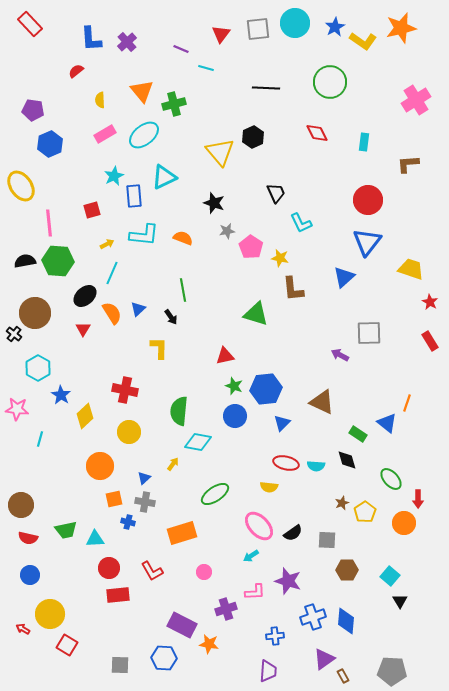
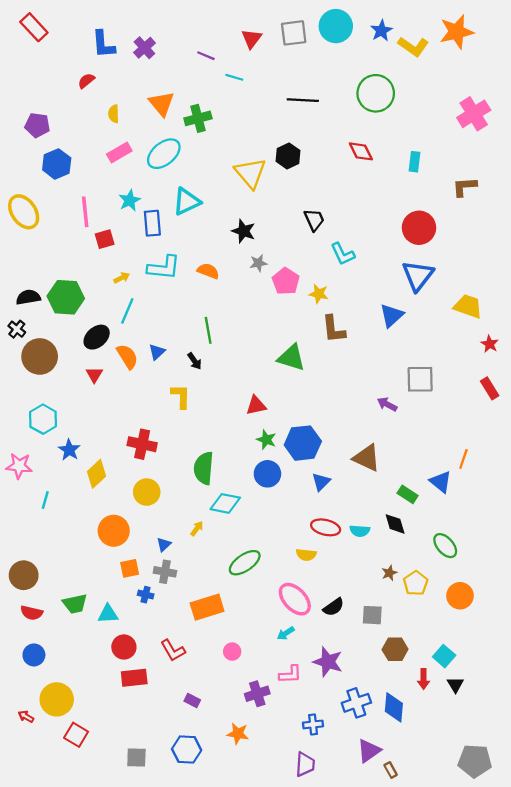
pink line: (49, 223) -> (85, 212), moved
black cross: (14, 334) -> (17, 329), moved
red arrow: (418, 499) -> (424, 679), moved
purple rectangle: (182, 625) -> (192, 701), moved, size x0.5
gray pentagon: (392, 671) -> (475, 761), moved

